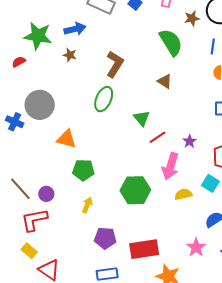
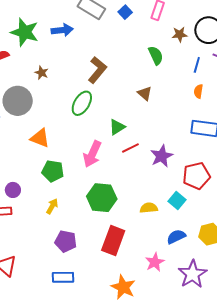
green semicircle: (171, 42) -> (156, 55), size x0.7
brown star: (70, 55) -> (41, 73), moved
green triangle: (142, 118) -> (117, 127), turned 30
purple star: (190, 141) -> (162, 156), size x1.6
pink arrow: (170, 166) -> (92, 154), moved
red rectangle: (144, 249) -> (113, 241), moved, turned -68

